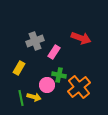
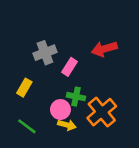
red arrow: (81, 38) -> (104, 49), turned 144
yellow arrow: (34, 97) -> (67, 125), moved
green line: (21, 98) -> (27, 126), turned -42

